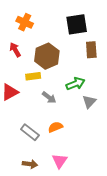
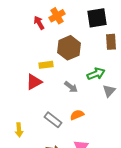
orange cross: (25, 22) -> (57, 16), moved, turned 35
red arrow: (15, 50) -> (39, 23), moved
yellow rectangle: (33, 76) -> (46, 65), moved

